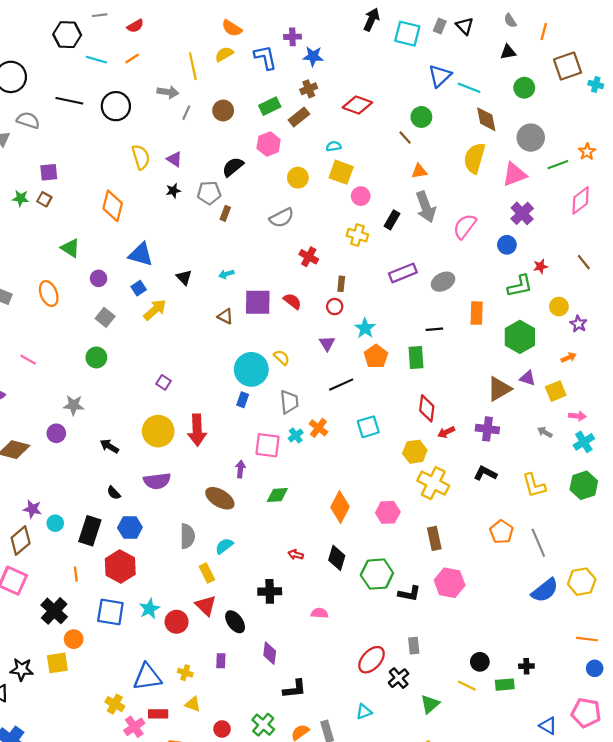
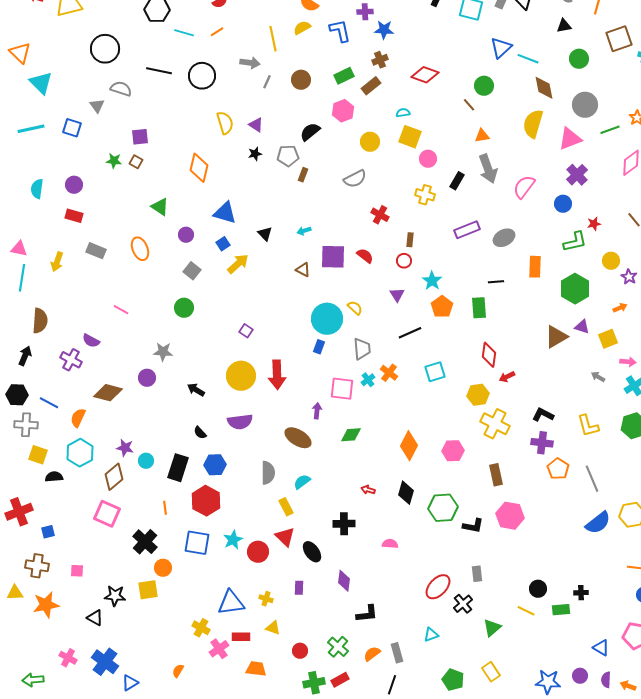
purple cross: (487, 429) -> (542, 443), moved

